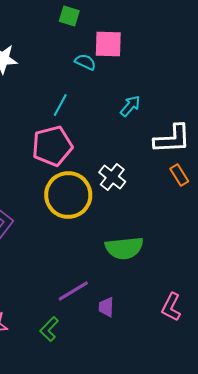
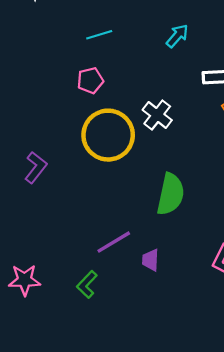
cyan line: (60, 105) -> (99, 35), turned 45
pink pentagon: (52, 146) -> (90, 80), size x0.6
green semicircle: (124, 248) -> (171, 194), turned -72

